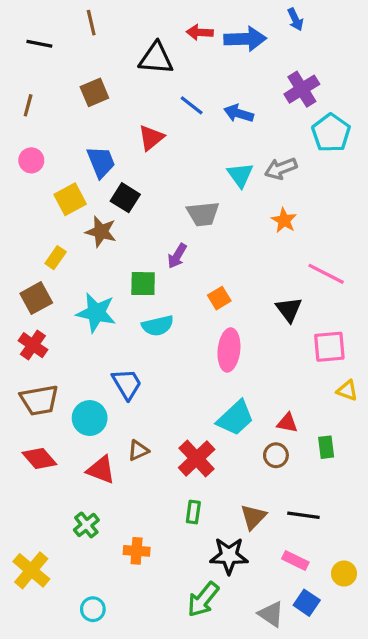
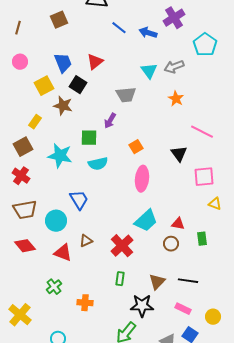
purple cross: (302, 89) -> (174, 18), moved
red triangle: (151, 138) -> (95, 62), moved

